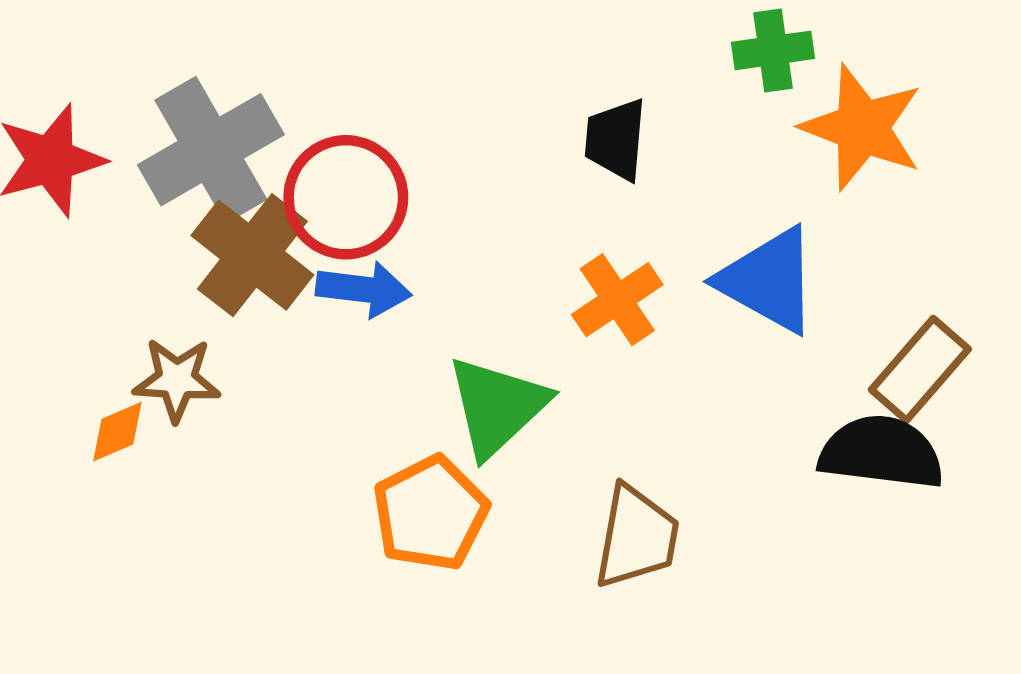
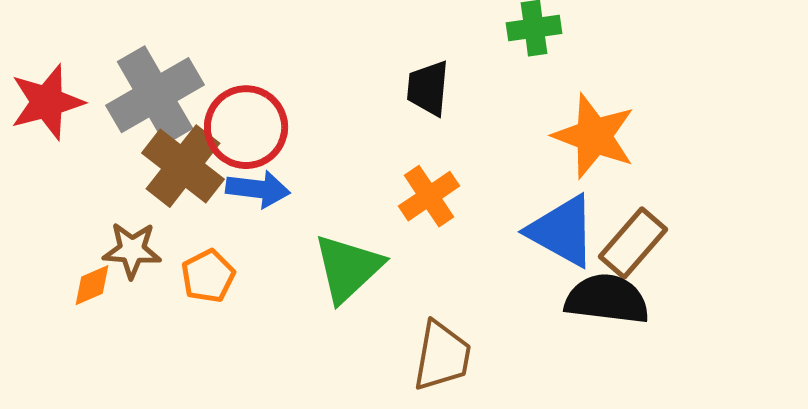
orange star: (862, 128) -> (594, 136), moved
blue triangle: (769, 280) -> (562, 231), moved
orange pentagon: (430, 513) -> (208, 276), moved, size x0.7

